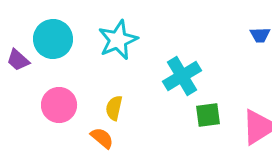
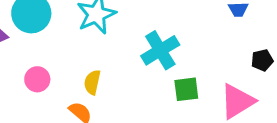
pink circle: (59, 105) -> (37, 79), size x0.7

